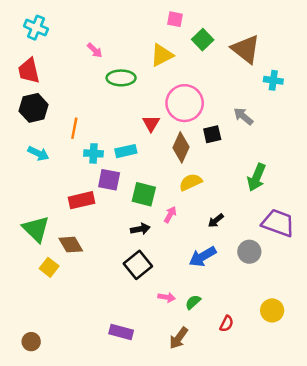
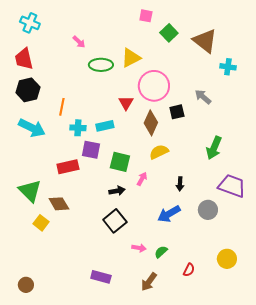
yellow triangle: (162, 55) -> (131, 58), moved
cyan arrow: (38, 153) -> (32, 128), size x1.5
black arrow: (216, 221) -> (180, 184), turned -48

